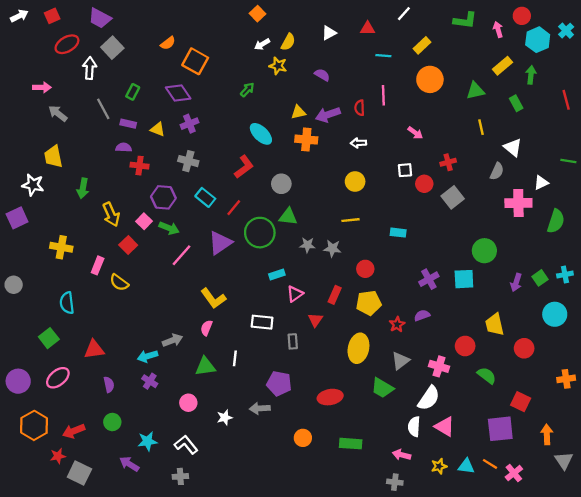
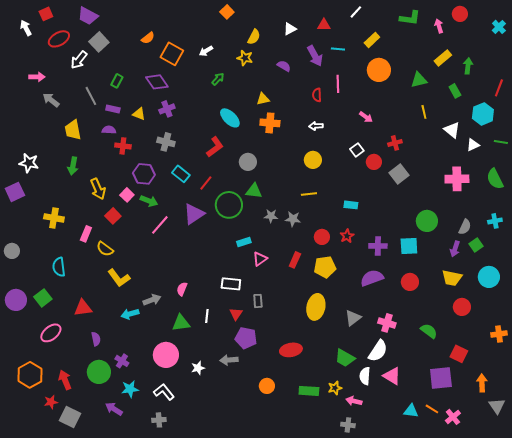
white arrow: (19, 16) -> (26, 28), moved, turned -91
cyan hexagon: (538, 40) -> (483, 114), moved
white arrow: (262, 44) -> (206, 51), moved
white arrow: (90, 68) -> (79, 60), turned -144
red line: (566, 100) -> (499, 88), turned 36
purple arrow: (328, 115) -> (315, 56), moved, turned -100
yellow trapezoid: (53, 157) -> (73, 130), moved
white square: (405, 170) -> (357, 150), turned -32
gray semicircle: (497, 171) -> (465, 227), moved
white triangle: (541, 183) -> (473, 145), moved
green semicircle: (556, 221) -> (495, 179), moved, turned 135
cyan cross: (565, 275) -> (495, 221), moved
purple cross: (429, 279) -> (378, 246), turned 30
yellow L-shape: (213, 298) -> (119, 278), moved
purple semicircle: (422, 315) -> (372, 278), size x1.6
red triangle: (315, 320) -> (236, 314), moved
red star: (397, 324) -> (347, 236), moved
yellow trapezoid: (495, 324) -> (452, 278), moved, turned -65
red circle: (465, 346) -> (410, 282), moved
purple circle: (18, 381) -> (16, 300), moved
purple cross: (150, 381) -> (122, 361), moved
green trapezoid: (382, 388) -> (345, 358), moved
pink circle: (188, 403) -> (166, 355), size x1.6
green circle: (112, 422) -> (99, 372), size x1.5
red arrow: (74, 431) -> (65, 380), turned 90
yellow star: (439, 466) -> (335, 388), moved

